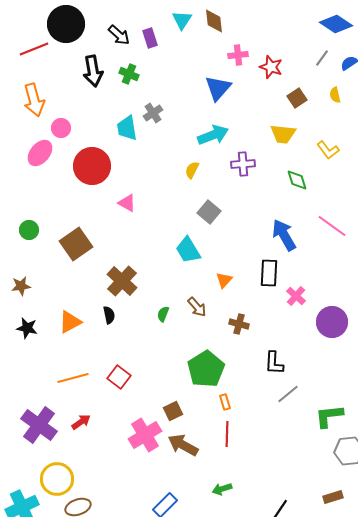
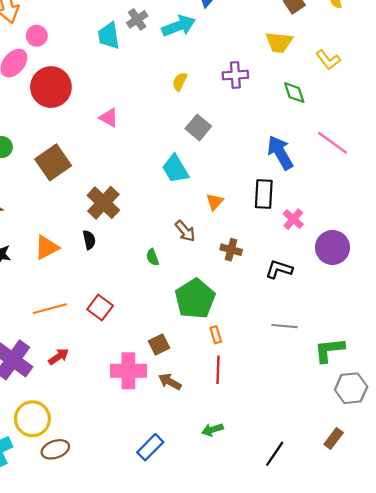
cyan arrow: (213, 135) -> (179, 26), moved
red circle: (92, 166) -> (51, 87), moved
green semicircle: (163, 314) -> (152, 257), moved, turned -42
black L-shape: (274, 363) -> (279, 269), moved, turned 105
gray line: (288, 394) -> (284, 326), turned 45
pink cross: (145, 435) -> (128, 371), turned 32
brown arrow: (183, 445) -> (170, 382), size x0.7
brown rectangle: (333, 497) -> (334, 438), turned -36

